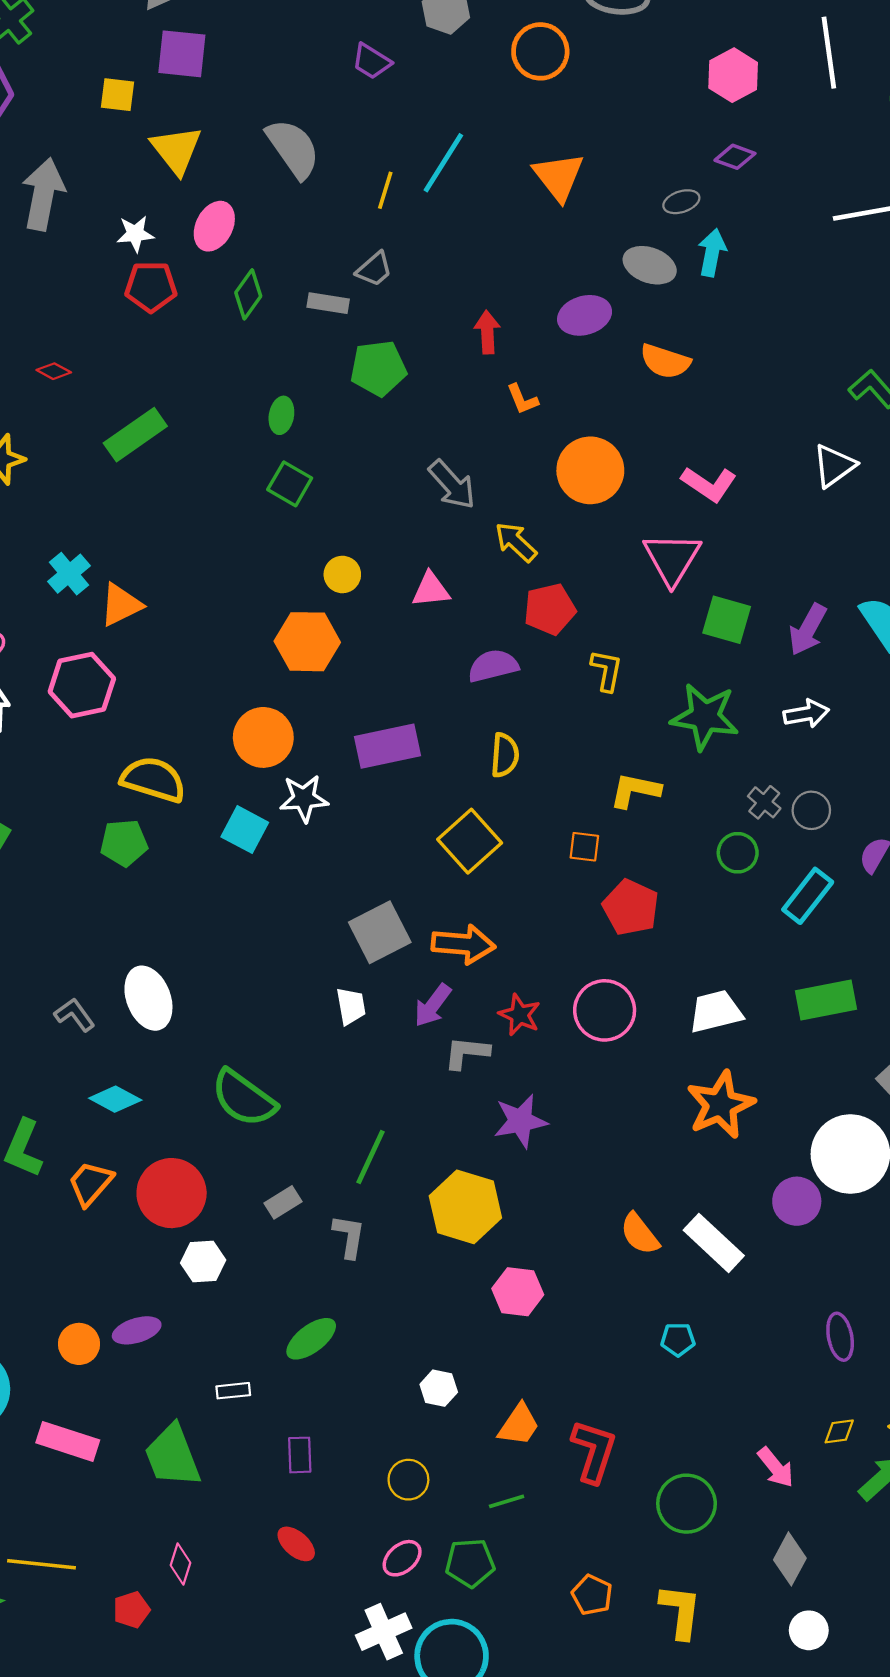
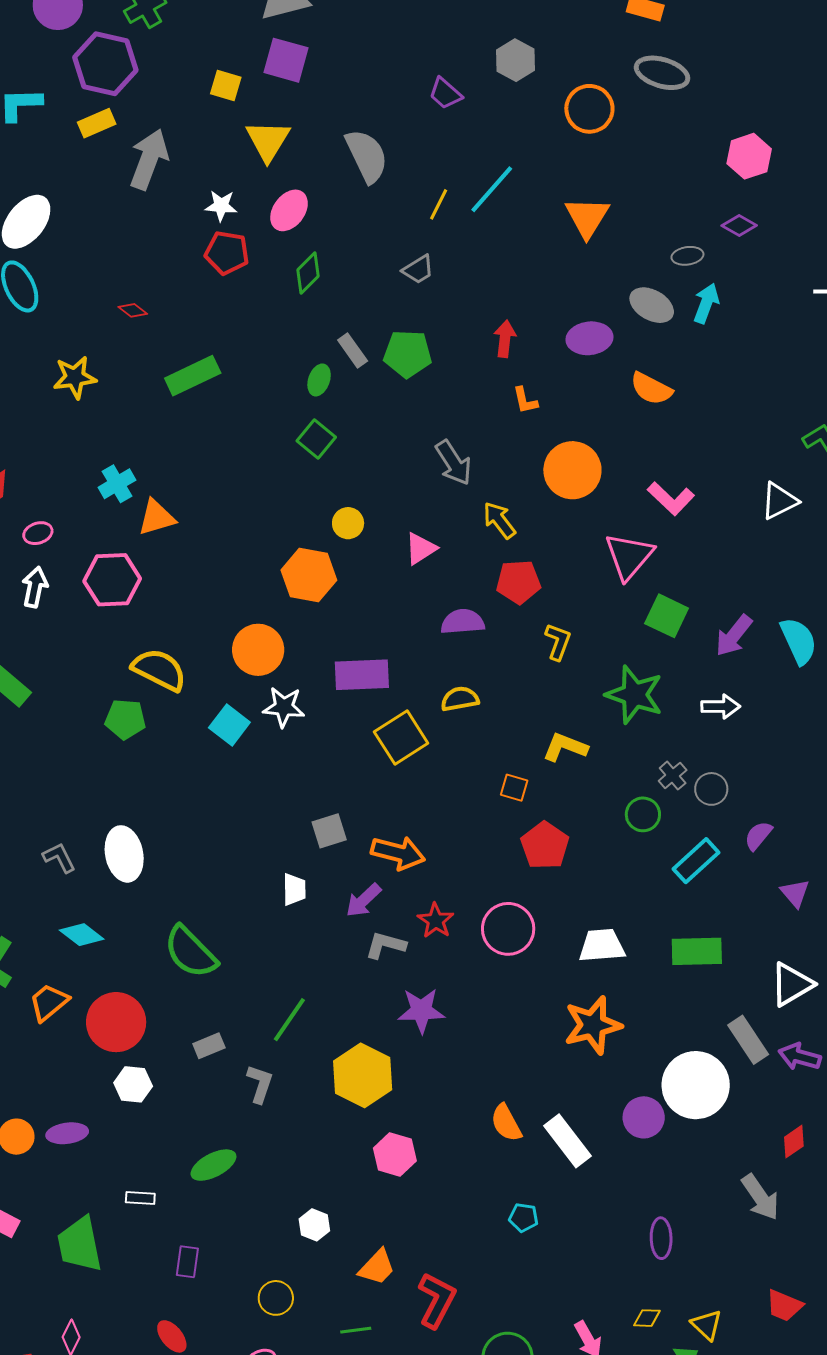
gray rectangle: (328, 303) -> (353, 351), moved, turned 36
pink triangle: (431, 590) -> (421, 549), turned -36
yellow semicircle: (505, 755) -> (460, 699), turned -114
yellow square: (470, 841) -> (401, 738), moved
gray square: (380, 932) -> (329, 831), size x0.7

